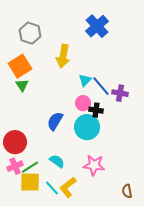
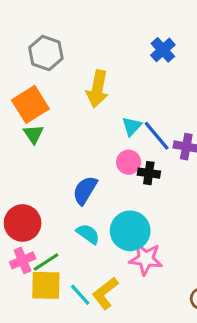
blue cross: (97, 26) -> (163, 50), moved, size x0.7
cyan circle: (87, 127) -> (130, 231), moved
cyan semicircle: (57, 161) -> (88, 234), moved

